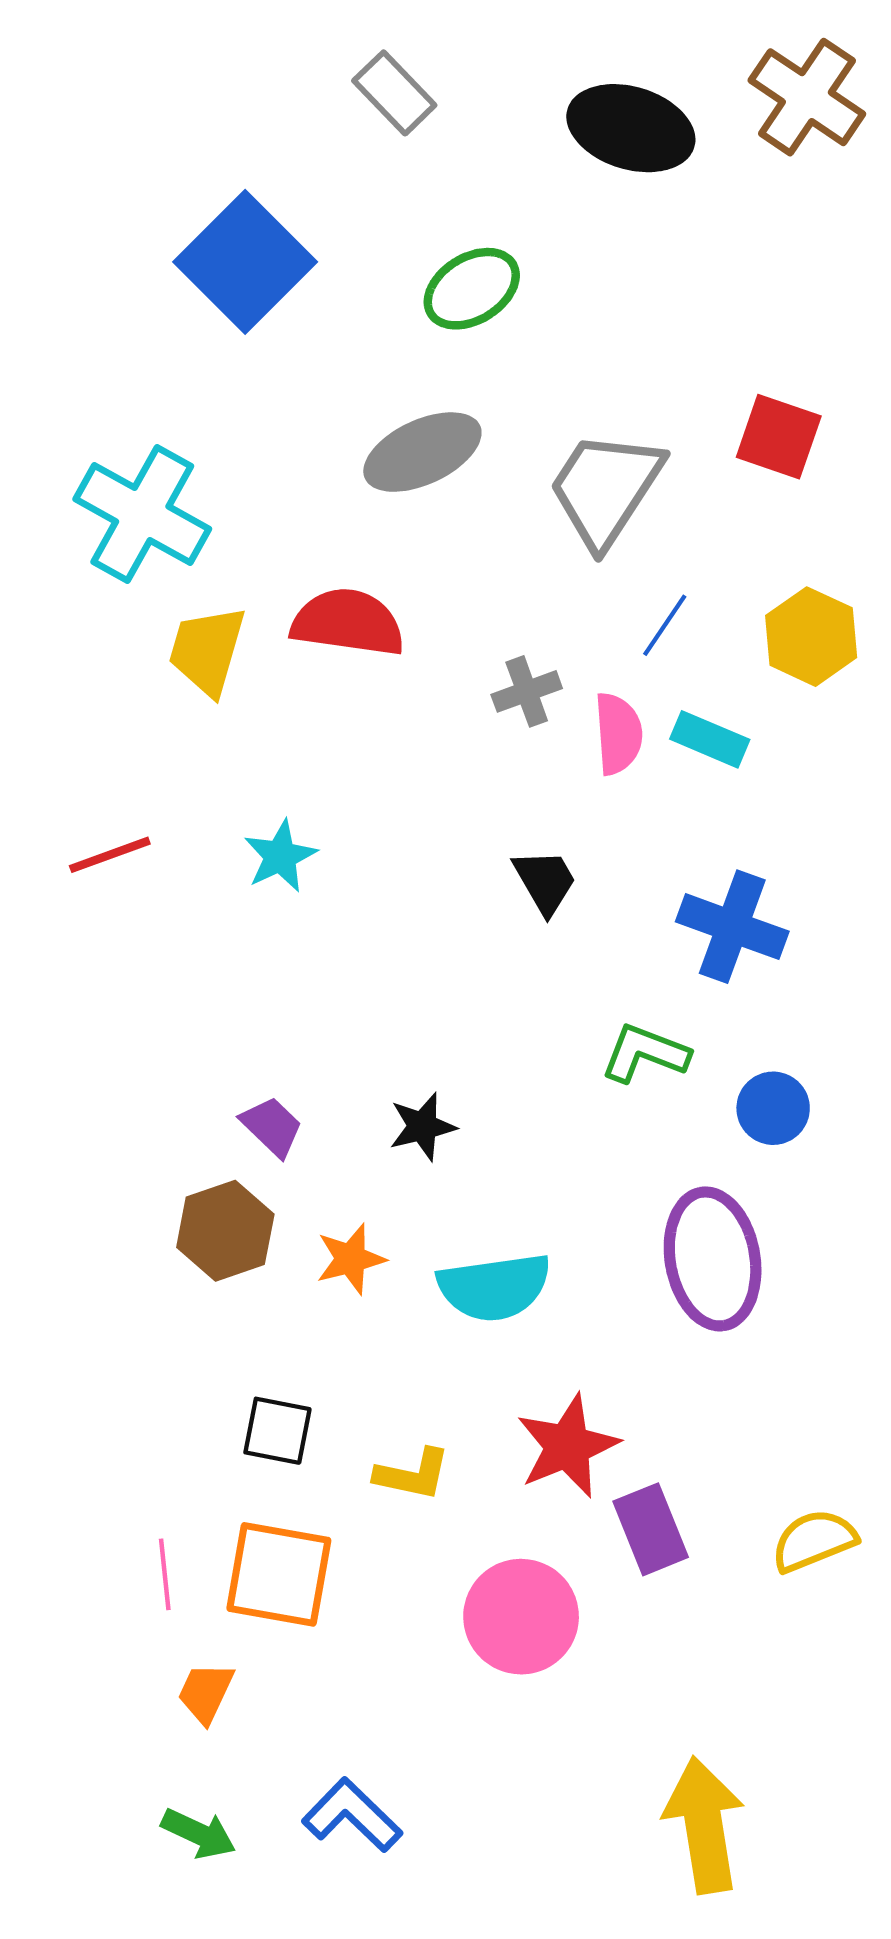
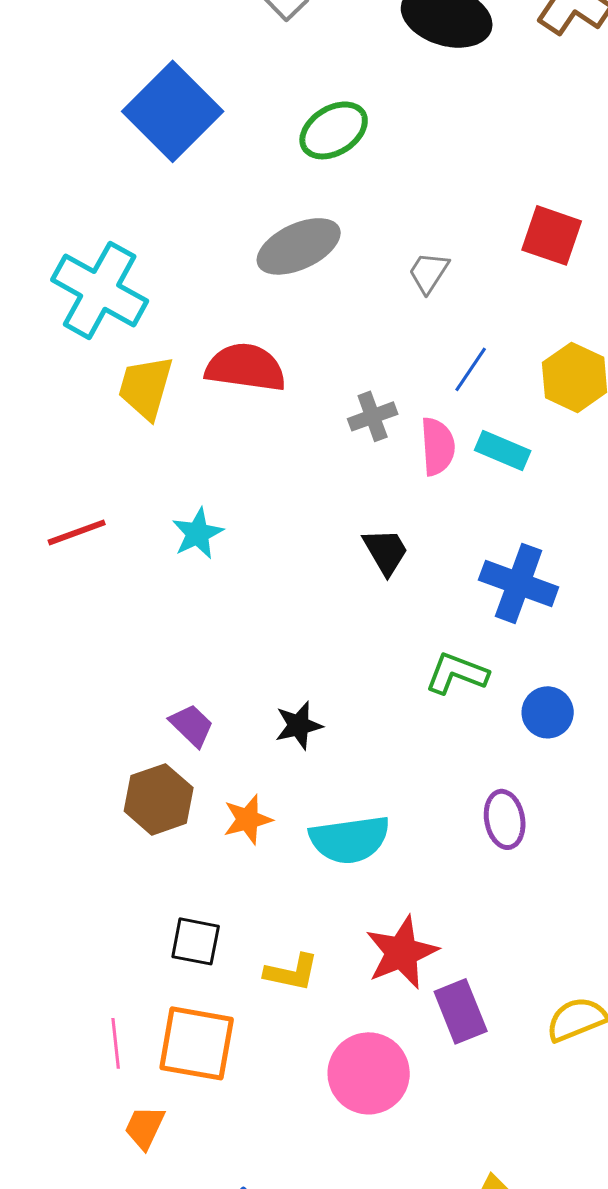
gray trapezoid: (606, 489) -> (429, 272), size x0.5
purple ellipse: (713, 1259) -> (505, 819), size x0.6

